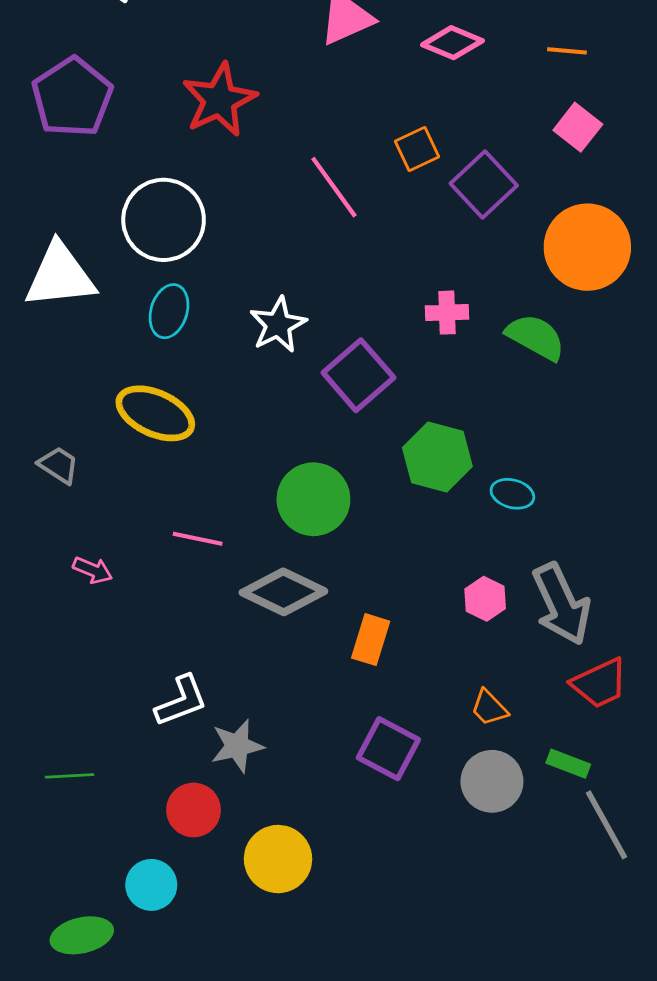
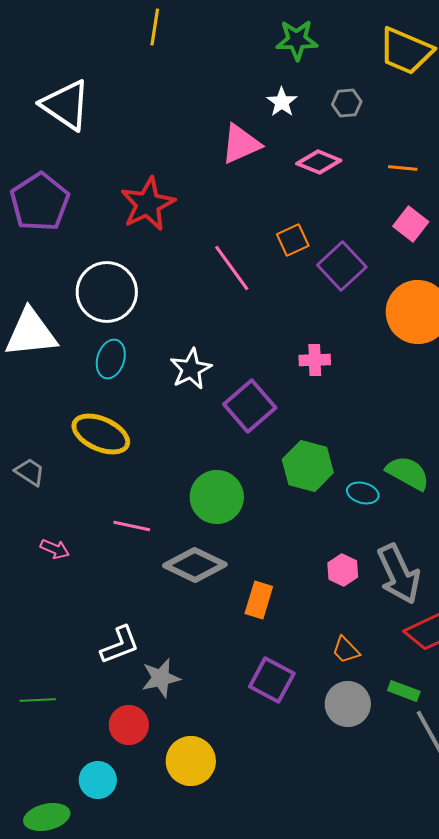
green semicircle: (536, 337) -> (408, 473), moved

